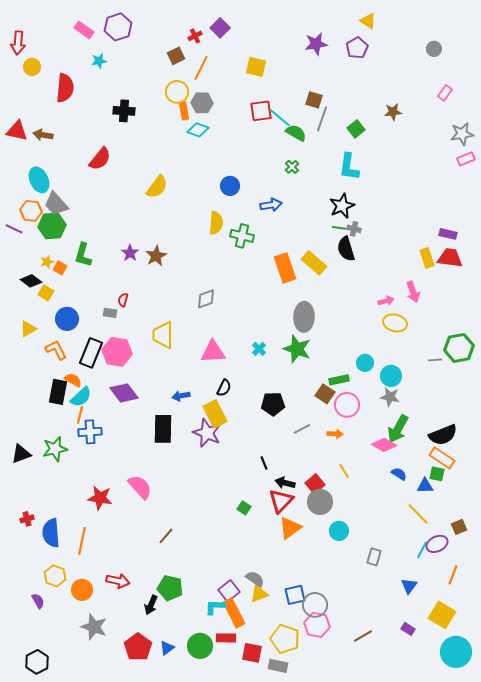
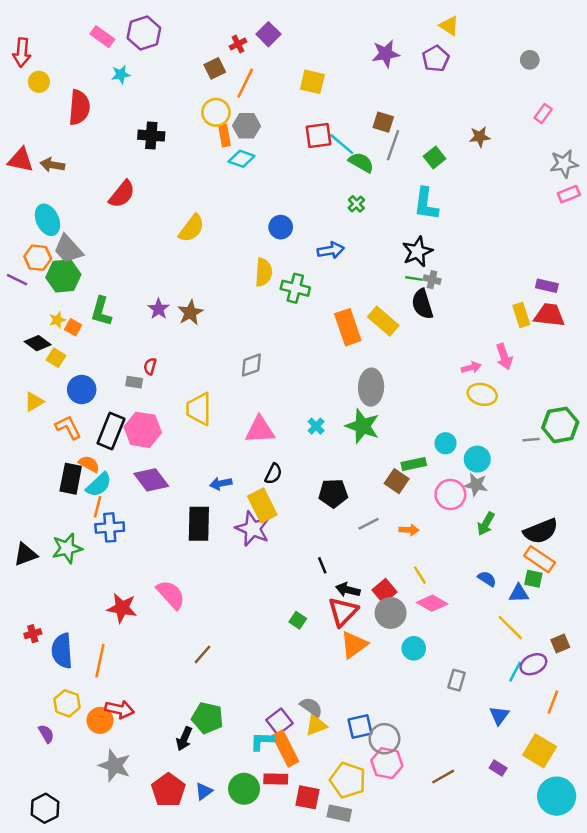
pink circle: (347, 405) -> (450, 495), moved
green arrow: (398, 429) -> (486, 524), size x0.7
pink diamond: (384, 445) -> (432, 603), moved
red arrow: (118, 581) -> (120, 709), moved

